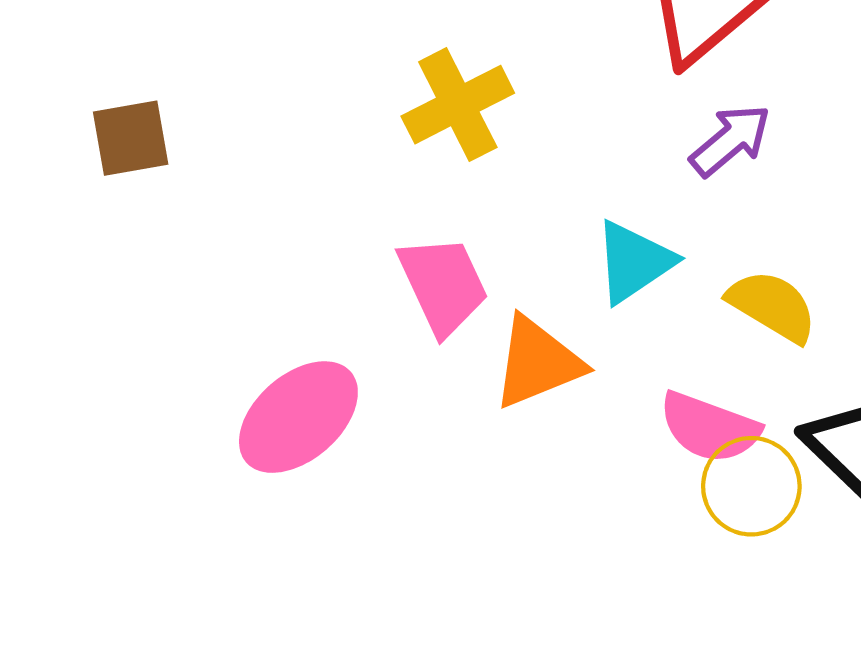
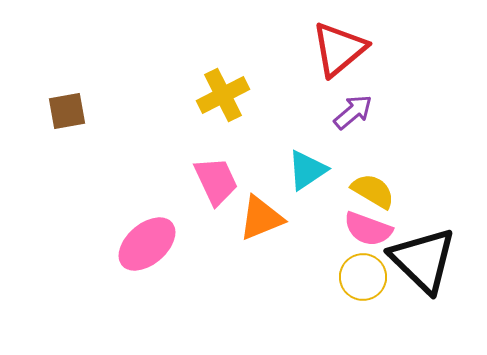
pink semicircle: (709, 428) -> (368, 229), moved

